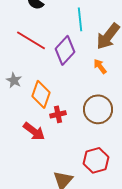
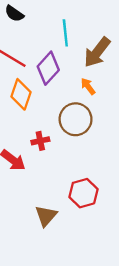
orange diamond: (41, 94) -> (21, 94), moved
brown circle: (98, 109) -> (76, 119), moved

